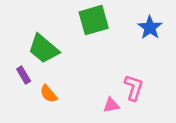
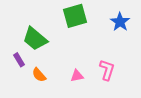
pink triangle: (111, 105) -> (77, 76), moved

